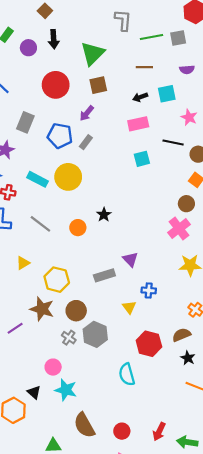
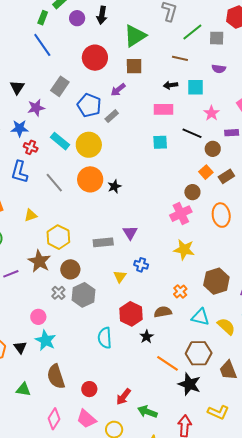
green line: (151, 37) -> (192, 32), turned -40
orange circle: (78, 228) -> (90, 179), moved, size x1.6
black star: (188, 358) -> (147, 337), moved
black triangle: (34, 392) -> (20, 347), moved

